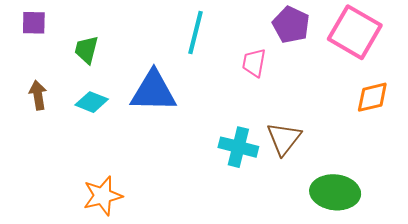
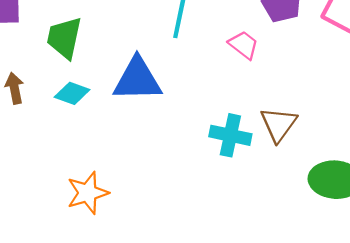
green trapezoid: (86, 50) -> (64, 38), size x1.4
pink trapezoid: (254, 63) -> (244, 45), turned 120

